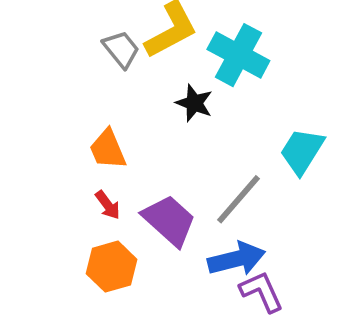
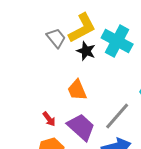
black star: (194, 103) -> (86, 51), moved
orange trapezoid: (108, 149) -> (77, 90), moved

